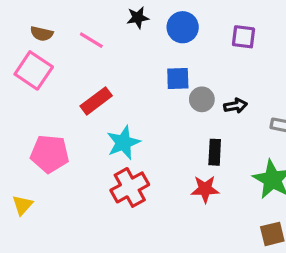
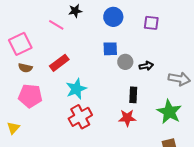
black star: (138, 18) -> (75, 11), moved
brown semicircle: (42, 34) -> (25, 68), moved
pink square: (34, 70) -> (20, 44), turned 30

